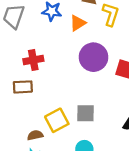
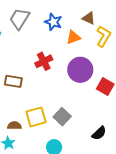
red cross: (33, 60) -> (44, 61), moved, turned -30
gray square: (85, 113) -> (62, 117), turned 30

